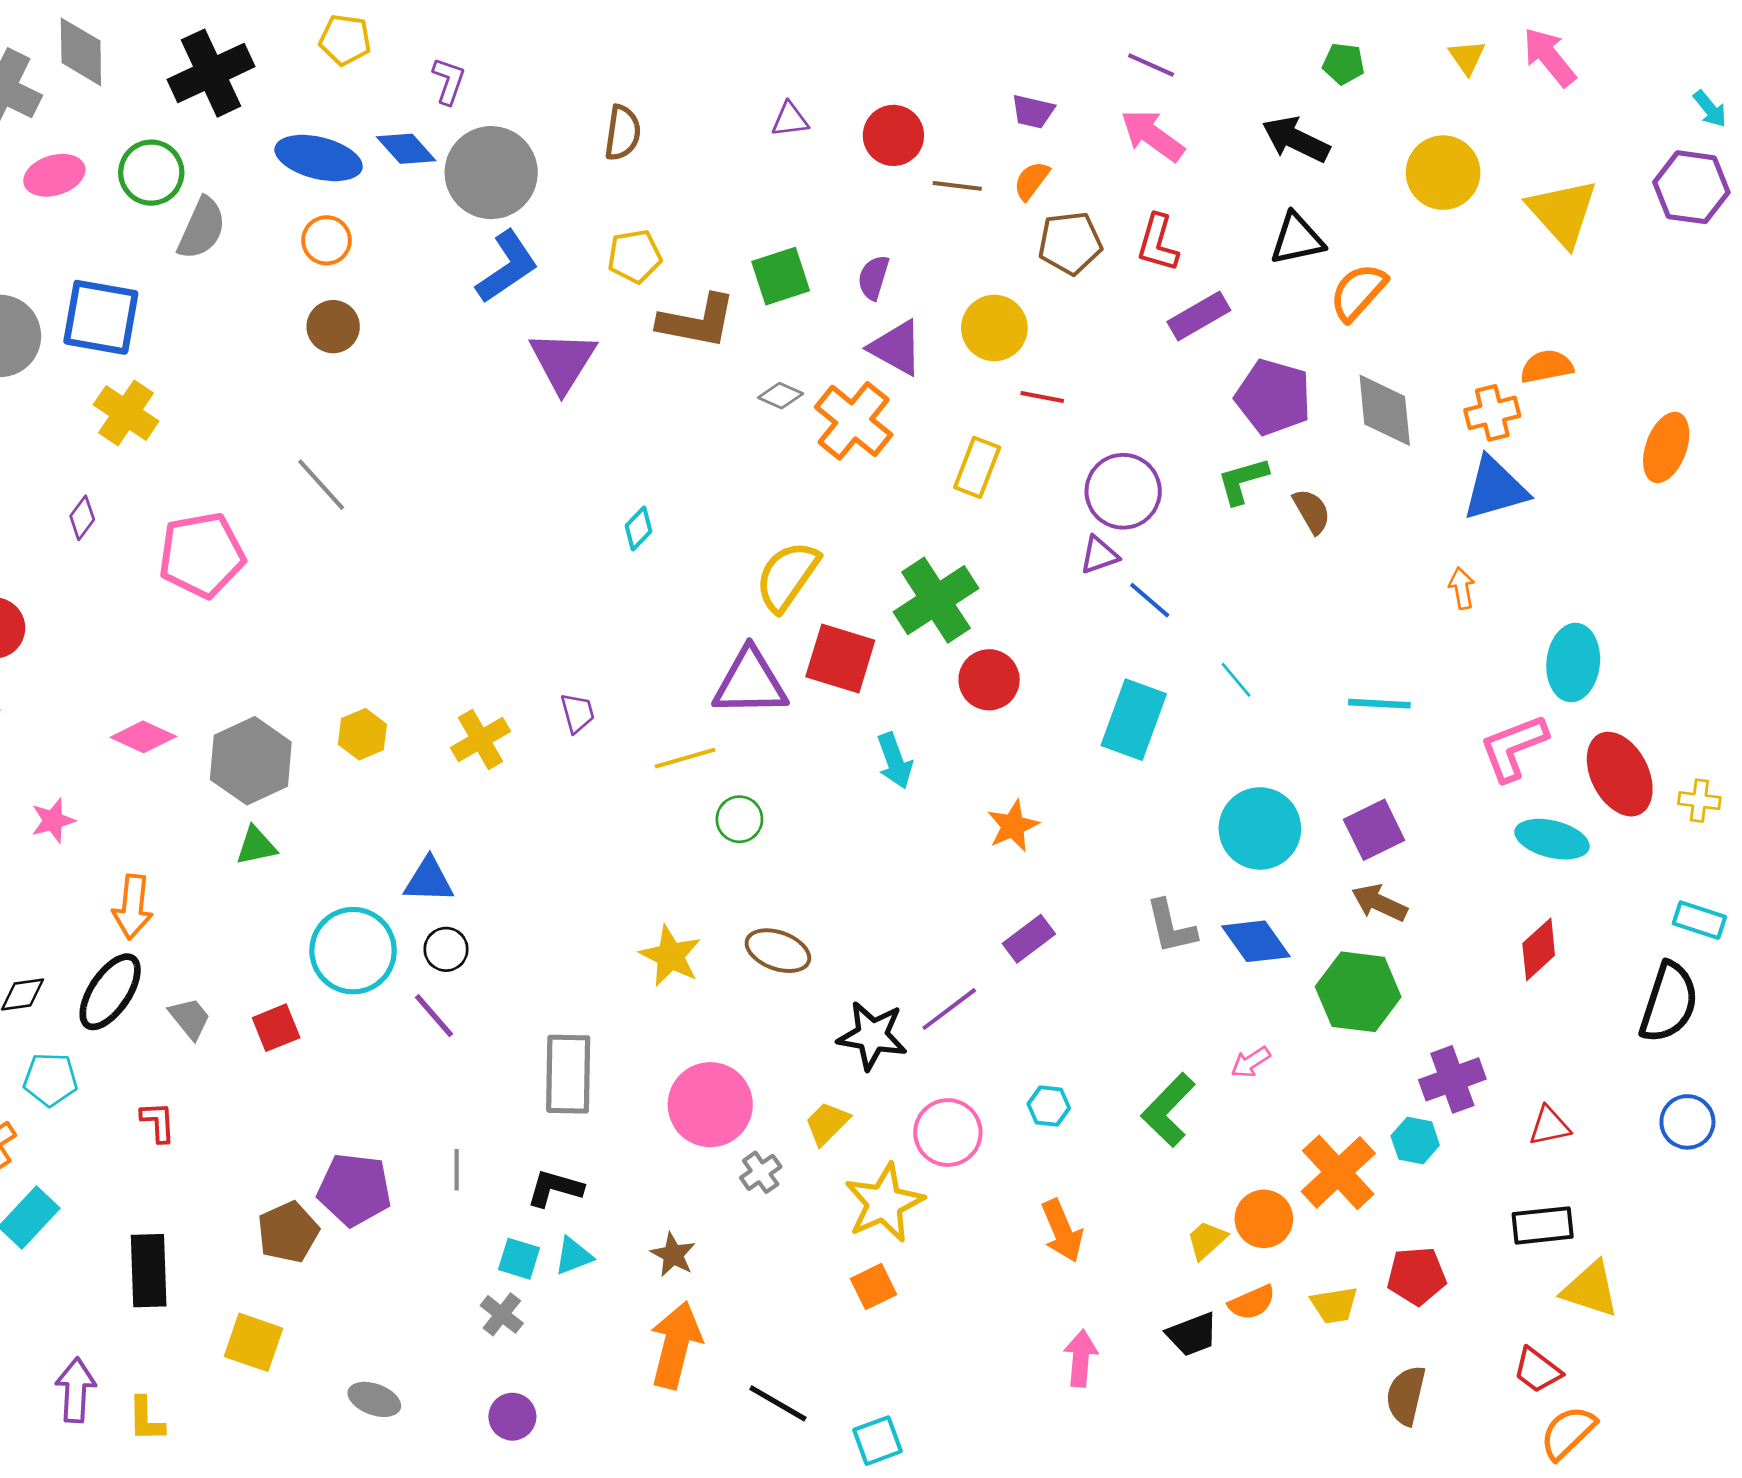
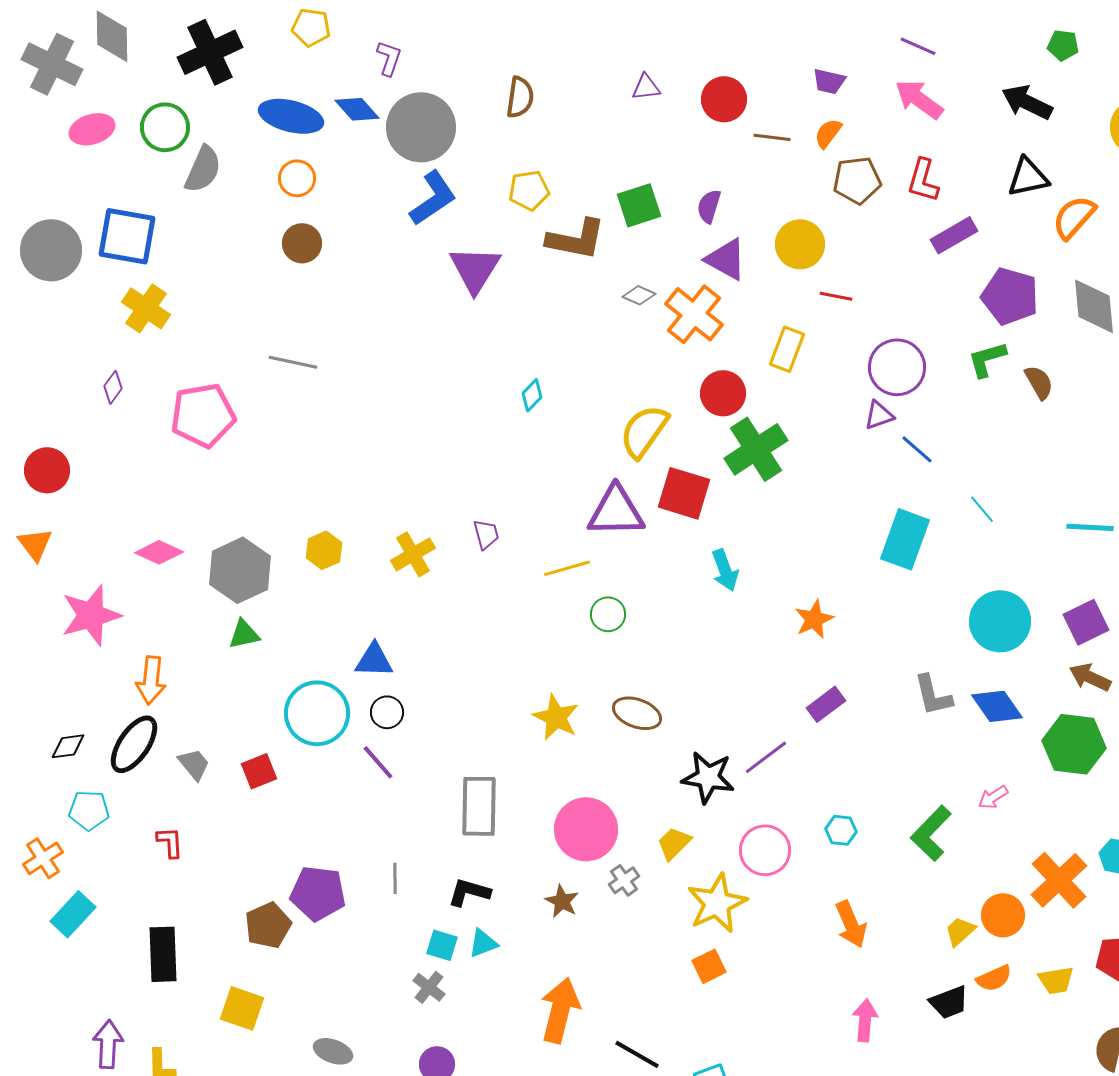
gray line: (321, 485) -> (293, 362), turned -36
red circle: (989, 680) -> (723, 393), moved
pink star: (53, 821) -> (91, 615), size x1.8
brown star: (673, 1255) -> (562, 901), moved

